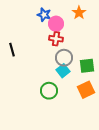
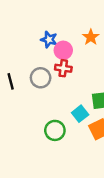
gray circle: (64, 58) -> (41, 78), moved
cyan square: (63, 71) -> (80, 114), moved

